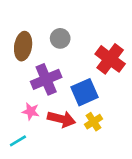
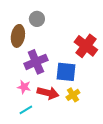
gray circle: (60, 38) -> (37, 19), moved
blue square: (85, 92) -> (66, 72), turned 30
cyan line: (18, 141) -> (26, 110), moved

